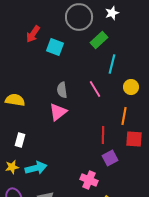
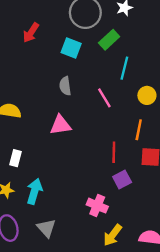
cyan square: (55, 47) -> (71, 48), moved
gray semicircle: (62, 90) -> (65, 86), moved
pink triangle: (58, 112) -> (60, 125), turned 30
cyan arrow: (36, 168) -> (34, 191), turned -60

